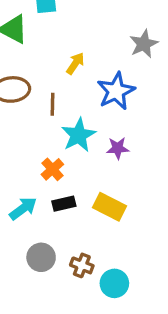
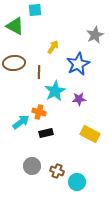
orange cross: (52, 169) -> (39, 112), turned -32
yellow rectangle: (110, 207) -> (90, 134), moved
cyan arrow: (23, 208) -> (21, 122), moved

